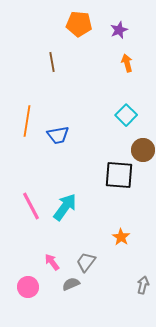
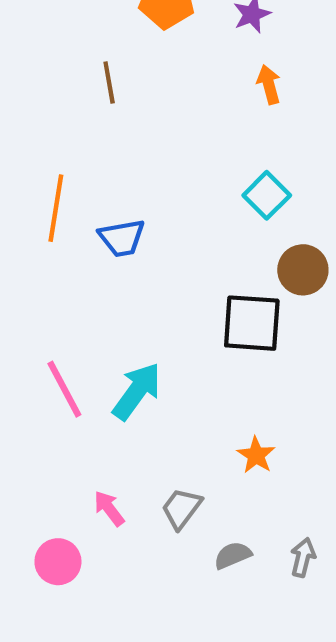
gray semicircle: (71, 284) -> (233, 555), moved

